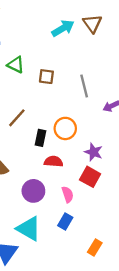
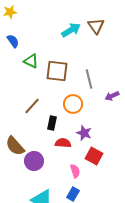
brown square: (46, 77) -> (57, 71), size x1.6
orange circle: (65, 128) -> (73, 104), moved
purple star: (94, 152) -> (84, 133), moved
purple circle: (33, 191) -> (34, 161), moved

